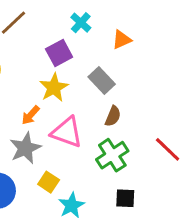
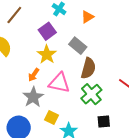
brown semicircle: (113, 116) -> (88, 68), size x1.5

